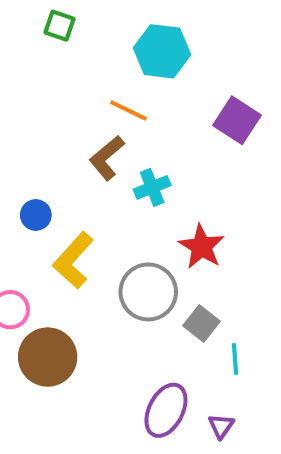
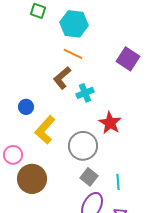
cyan hexagon: (162, 51) -> (74, 24), moved
gray square: (201, 323) -> (89, 177), moved
cyan line: (235, 359) -> (118, 182), moved

